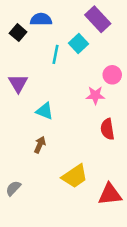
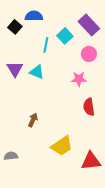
purple rectangle: (98, 19) -> (89, 25), moved
pink circle: (112, 75) -> (89, 54), moved
cyan triangle: (45, 111) -> (37, 72), moved
gray semicircle: (13, 188) -> (11, 156), turned 40

